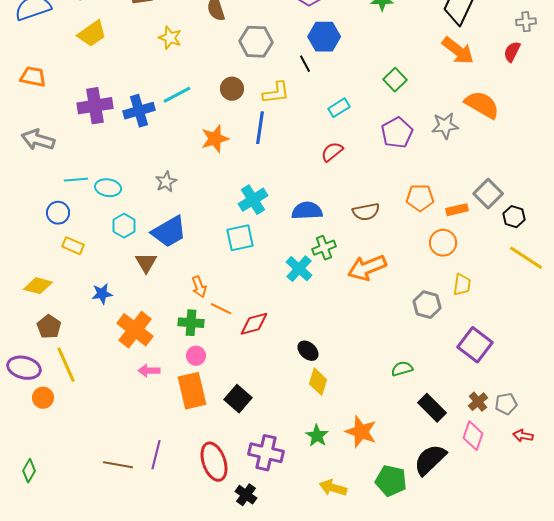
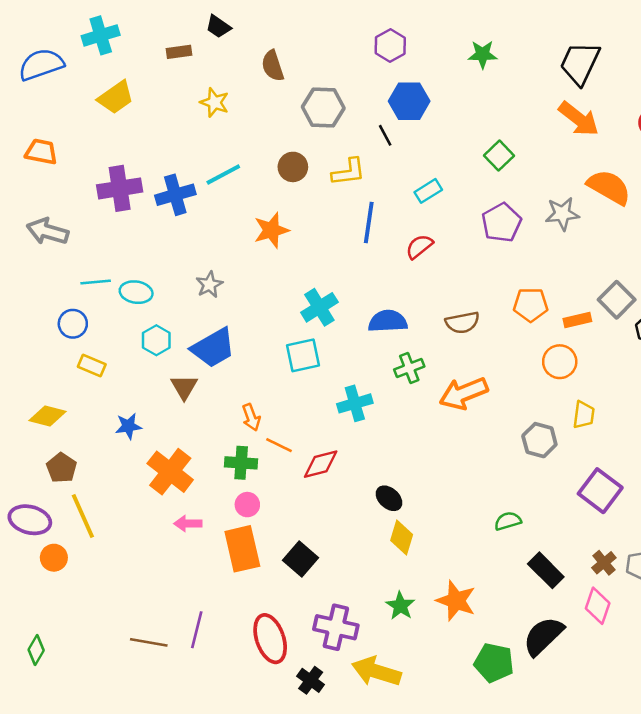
blue line: (260, 128) -> (369, 223), moved
cyan cross: (299, 269) -> (355, 403), moved, turned 32
yellow arrow: (333, 488) -> (376, 672), moved, size x1.4

